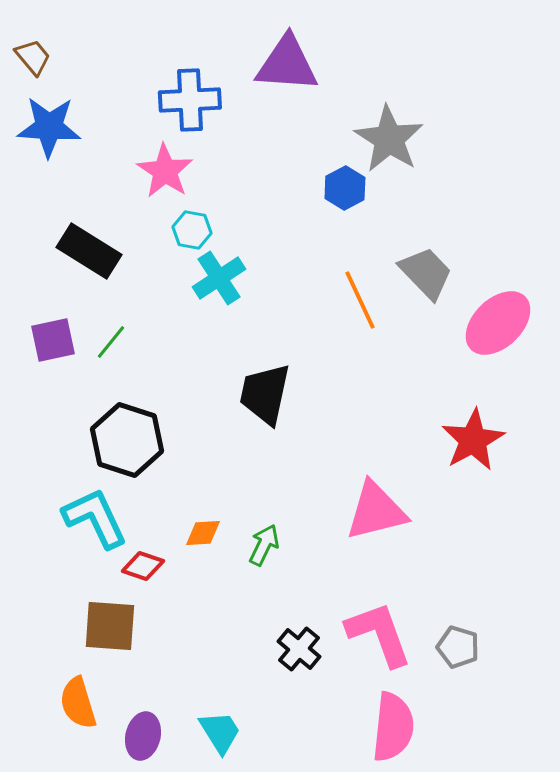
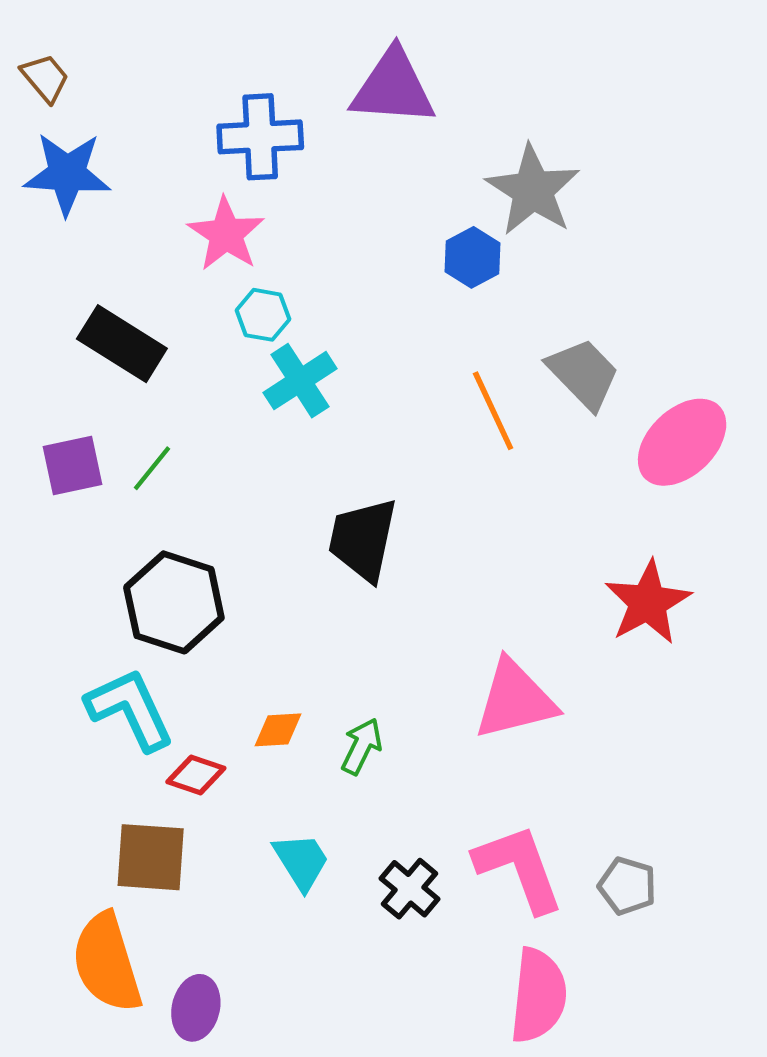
orange semicircle: (78, 703) -> (107, 963), size x1.4
cyan trapezoid: (220, 732) -> (301, 861), moved

